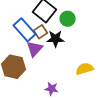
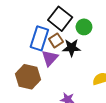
blue rectangle: (25, 30) -> (39, 38), turned 60

